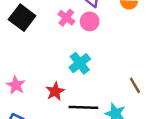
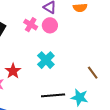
red star: (55, 91) -> (13, 71), moved

